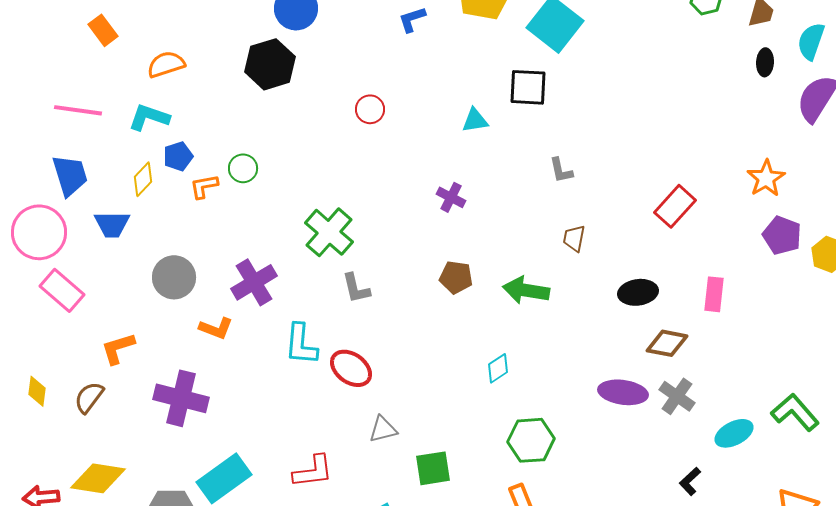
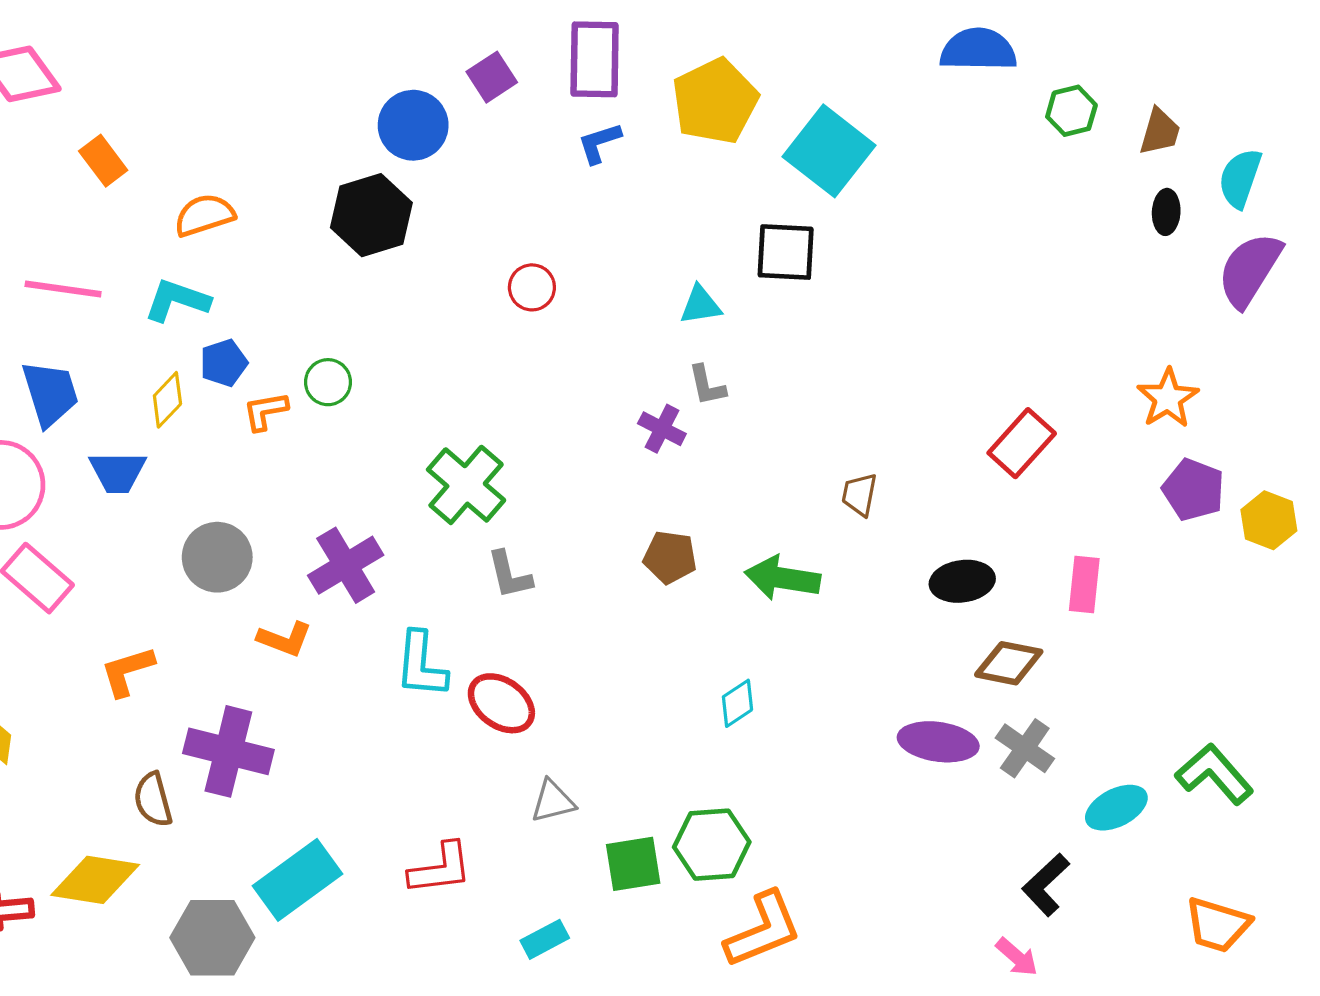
gray L-shape: (561, 170) -> (707, 385), moved
brown semicircle: (89, 397) -> (153, 800), moved, turned -52
green hexagon: (531, 440) -> (712, 845), moved
black L-shape: (690, 481) -> (1046, 885), size x1.4

